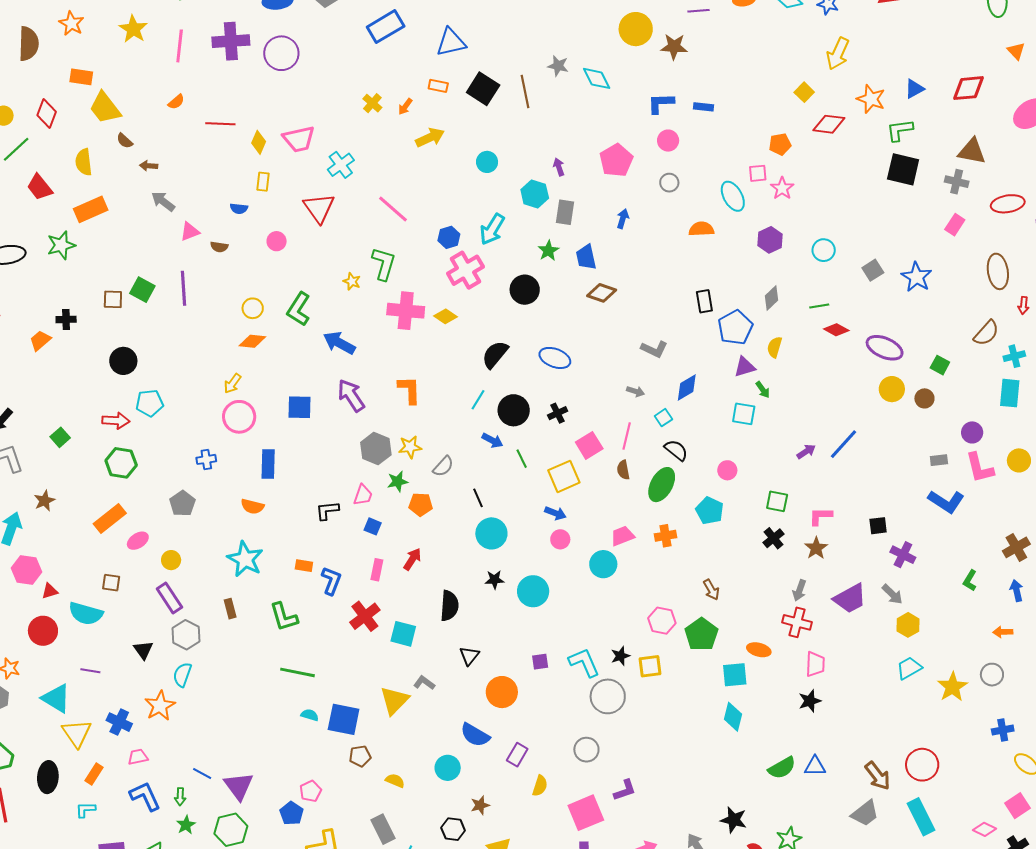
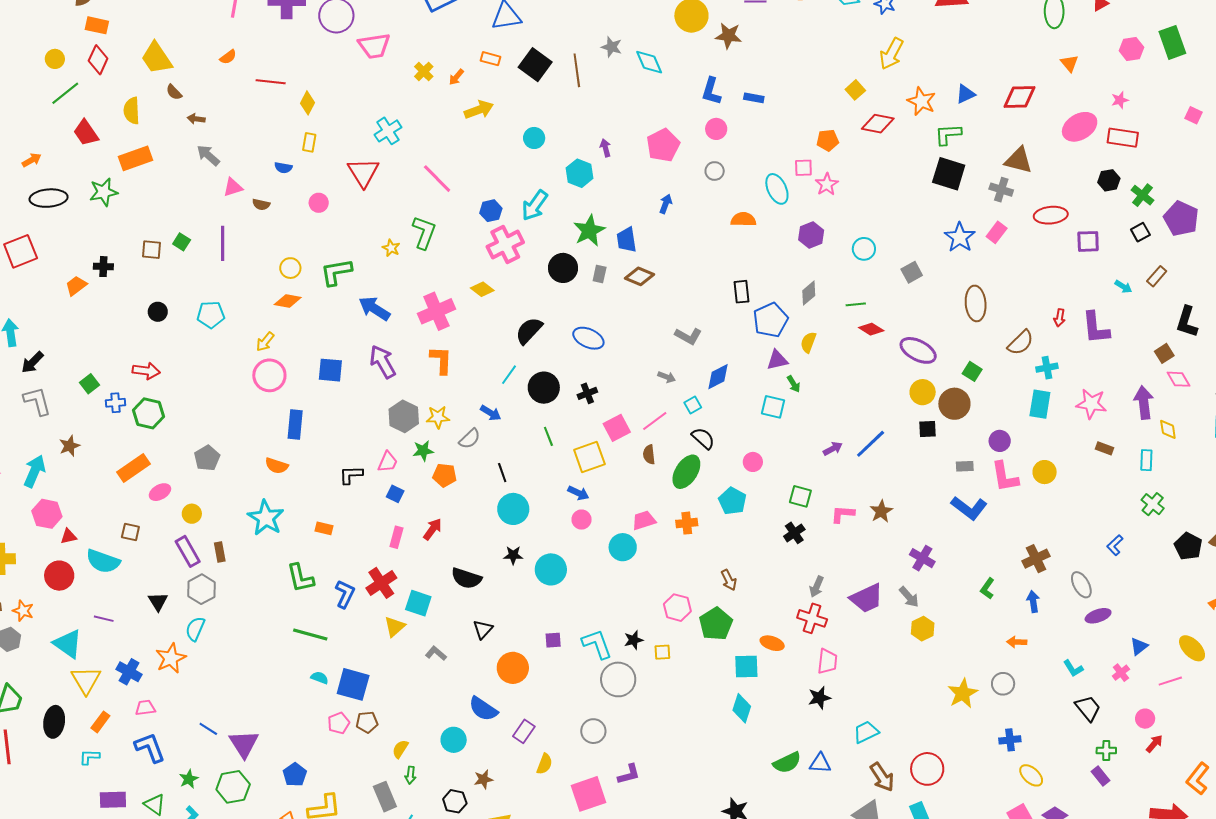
orange rectangle: (81, 77) -> (97, 25), moved
blue L-shape: (661, 103) -> (711, 91), turned -76
pink trapezoid: (299, 139) -> (374, 46), moved
gray rectangle: (565, 212) -> (600, 274), moved, size x0.7
green star: (548, 251) -> (589, 231), size x1.5
brown ellipse: (998, 271) -> (976, 303), moved
blue star: (917, 277) -> (960, 237), moved
green square: (142, 290) -> (182, 242), size x0.7
green L-shape: (299, 309) -> (336, 272), turned 44
pink cross: (406, 311) -> (436, 311), moved, turned -33
black circle: (123, 361) -> (158, 312), size x0.7
brown circle: (924, 398) -> (954, 404), size x1.6
cyan pentagon: (150, 403) -> (211, 315), moved
pink line: (627, 436) -> (655, 421), turned 36
blue arrow: (492, 440) -> (491, 413), moved
blue cross: (206, 459) -> (116, 403), moved
black square: (878, 526) -> (928, 429), moved
brown star: (816, 548) -> (881, 511), moved
blue L-shape: (331, 581) -> (345, 594), moved
black semicircle: (449, 606) -> (466, 578), turned 100
brown rectangle: (230, 609) -> (220, 552), moved
yellow square: (650, 666) -> (662, 652), size x0.7
cyan trapezoid: (909, 668) -> (866, 732), moved
yellow triangle: (394, 701) -> (395, 627), moved, size x0.7
yellow semicircle: (395, 781) -> (400, 749), turned -84
pink pentagon: (311, 791) -> (339, 723), moved
green arrow: (180, 797) -> (410, 775), moved

